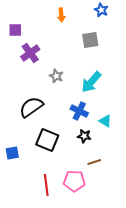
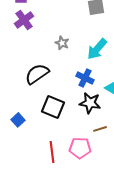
purple cross: (30, 53) -> (24, 20), moved
black star: (84, 136) -> (90, 103), size x1.5
blue square: (12, 153) -> (18, 120), turned -32

